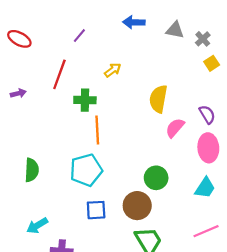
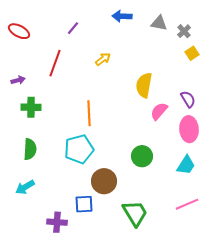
green cross: (85, 100) -> (31, 107), moved
brown circle: (137, 206) -> (104, 181), moved
blue square: (96, 210) -> (84, 204), moved
cyan arrow: (37, 226) -> (25, 187), moved

